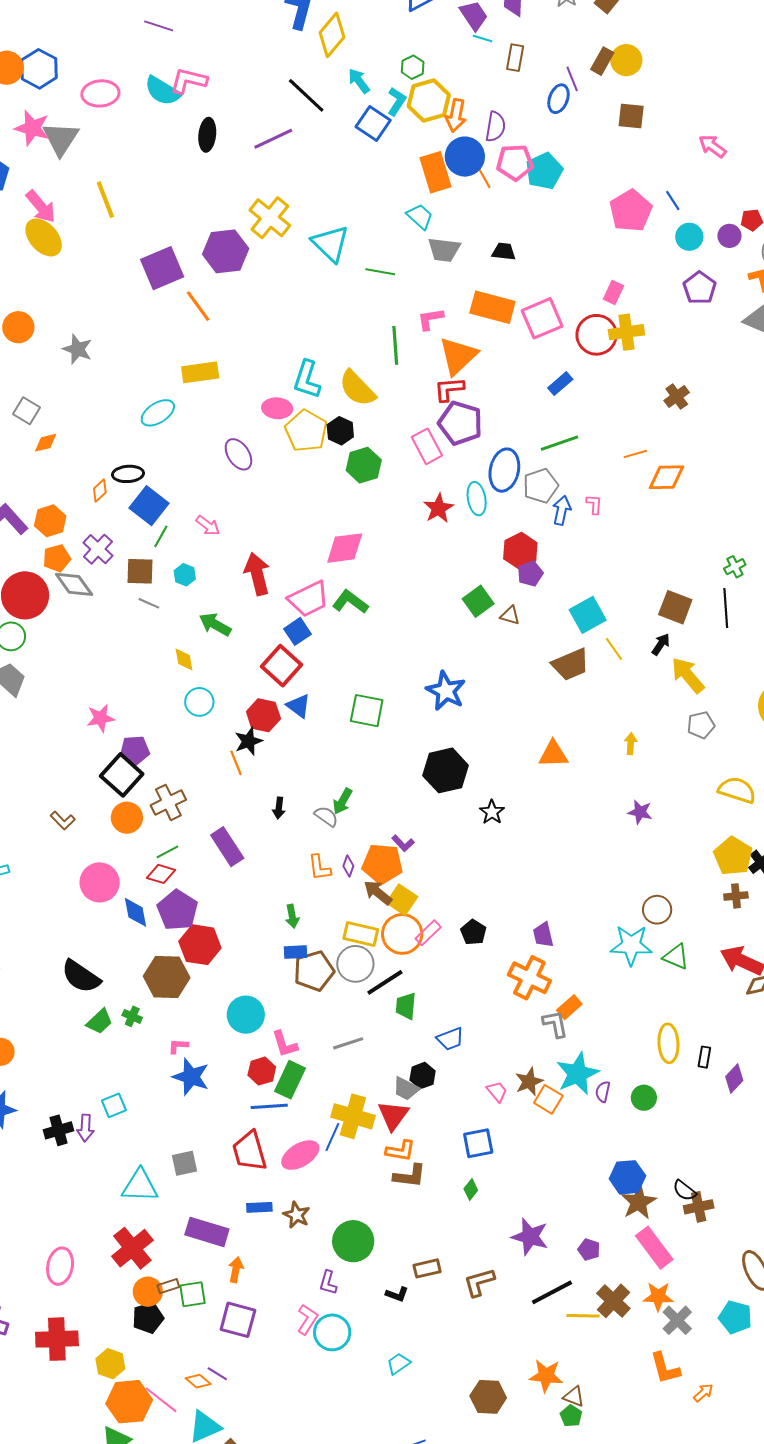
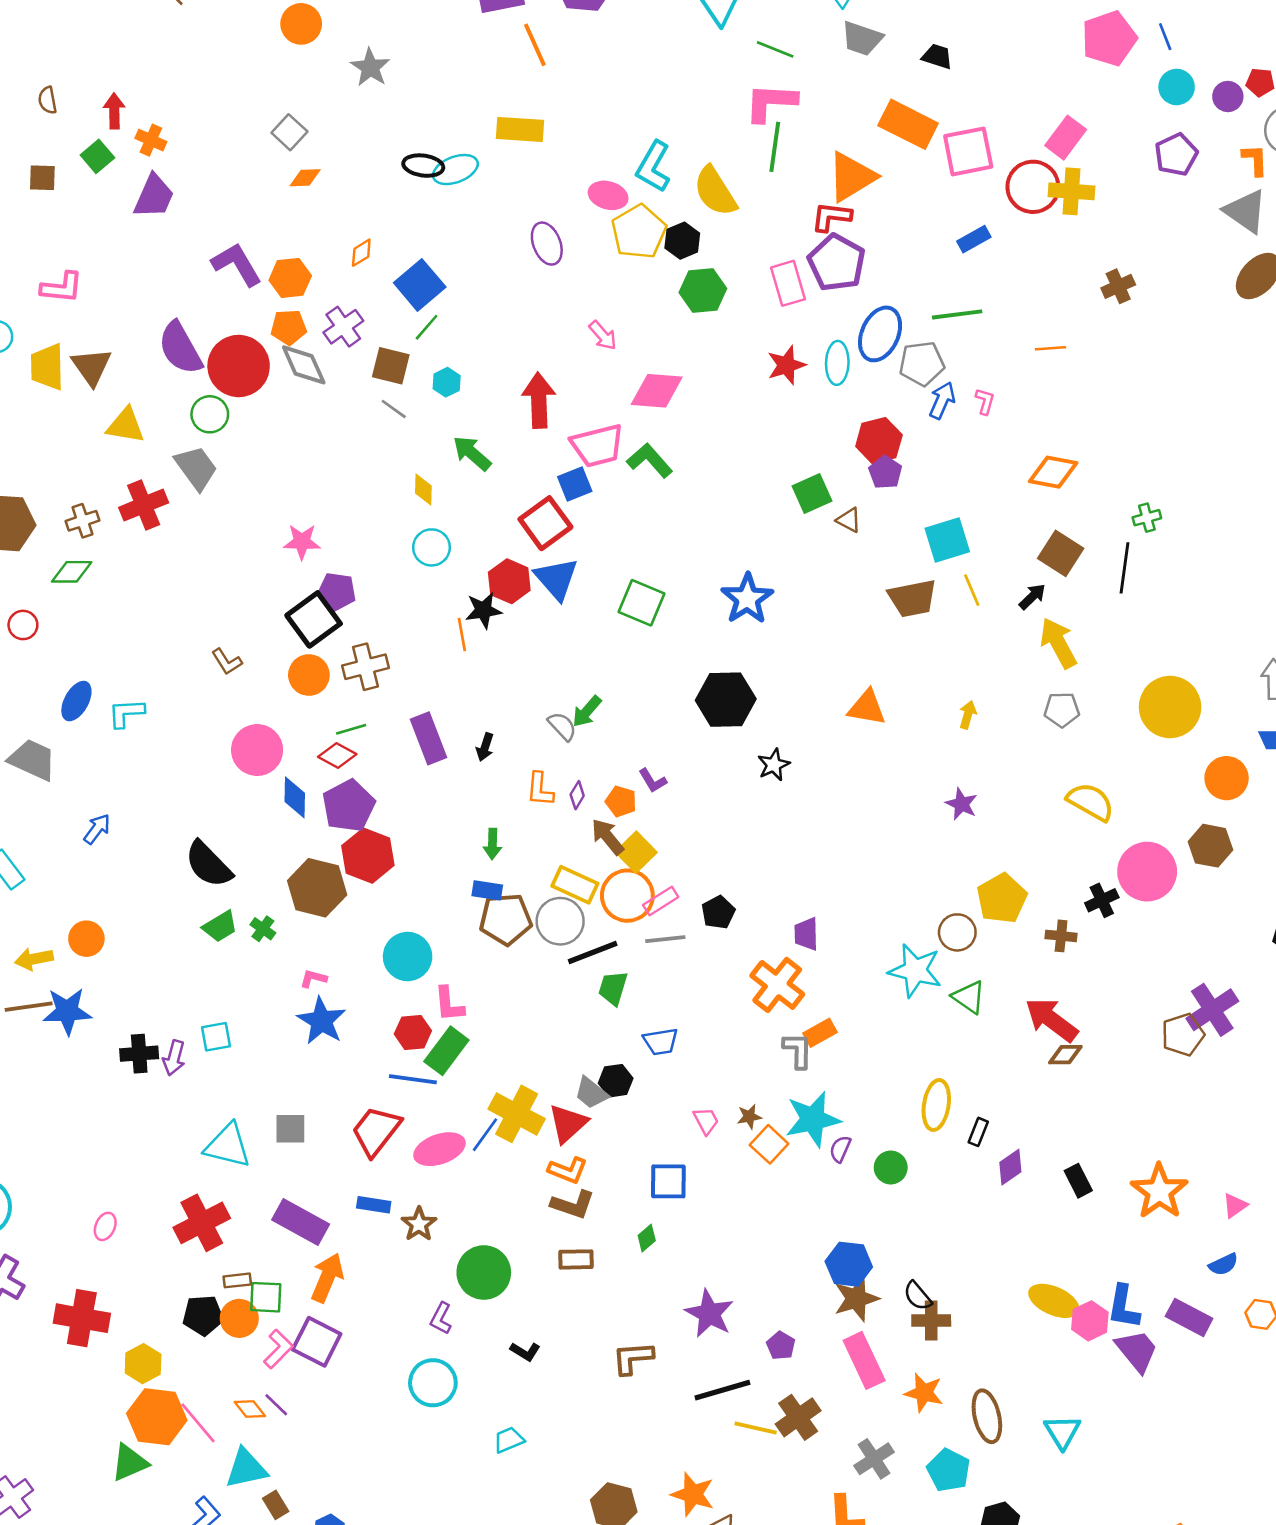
pink rectangle: (614, 292) -> (1066, 138), size x1.4
pink L-shape: (430, 319) -> (771, 102), moved, size x1.5
black ellipse: (128, 474) -> (423, 166), moved
orange diamond: (666, 477) -> (1053, 472), moved
pink arrow: (208, 526) -> (603, 335), moved
purple pentagon: (530, 574) -> (885, 472), turned -30
blue triangle: (299, 706) -> (556, 579), size x1.4
black arrow: (279, 808) -> (485, 747), moved
yellow pentagon: (733, 856) -> (1002, 898), moved
orange pentagon: (382, 864) -> (621, 801), size x0.6
gray line: (348, 1043) -> (665, 939), moved
brown star: (529, 1082) -> (749, 1117), size x0.7
red trapezoid: (249, 1151) -> (376, 1131), turned 42
pink ellipse: (60, 1266) -> (105, 1226), size x0.6
brown rectangle: (427, 1268) -> (576, 1259), moved
orange arrow: (236, 1270) -> (327, 1278), size x1.5
orange circle: (148, 1292) -> (239, 1318), moved
orange star: (658, 1296) -> (924, 1393), moved
pink L-shape: (307, 1319) -> (278, 1349), moved

